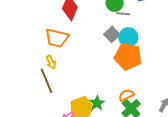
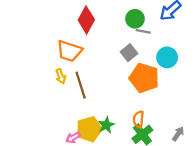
cyan circle: (128, 37) -> (167, 57), moved
brown line: (47, 81) -> (81, 85), moved
orange semicircle: (126, 95) -> (138, 119), turned -63

